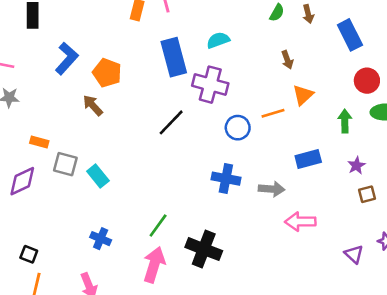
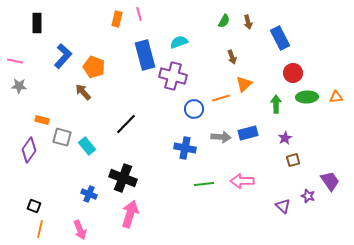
black line: (171, 122) -> (126, 124), moved
purple diamond: (22, 181) -> (29, 150), turned -30
gray arrow: (272, 189) -> (221, 137), moved
green line: (158, 226) -> (204, 184), moved, turned 48
black cross: (204, 249) -> (123, 178), moved

